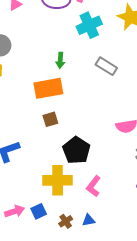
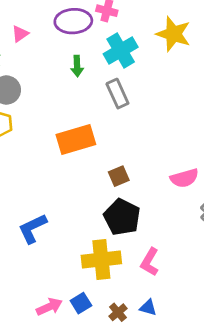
green arrow: (60, 60) -> (77, 66), moved
gray rectangle: (106, 66) -> (117, 94), moved, turned 40
brown square: (50, 119) -> (119, 176), moved
blue triangle: (89, 220) -> (148, 308), turned 32

